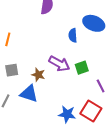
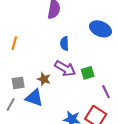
blue semicircle: (73, 35) -> (64, 44), moved
gray square: (12, 70) -> (18, 83), moved

